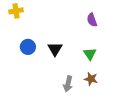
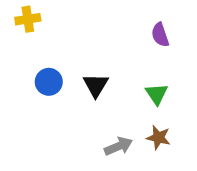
gray arrow: (68, 84) -> (118, 146), turned -126

